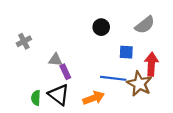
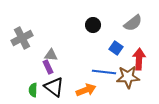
gray cross: (24, 41) -> (22, 38), size x1.5
blue square: (126, 52) -> (116, 48), turned 32
purple rectangle: (65, 72) -> (48, 67), moved
brown star: (139, 84) -> (128, 77), turned -30

